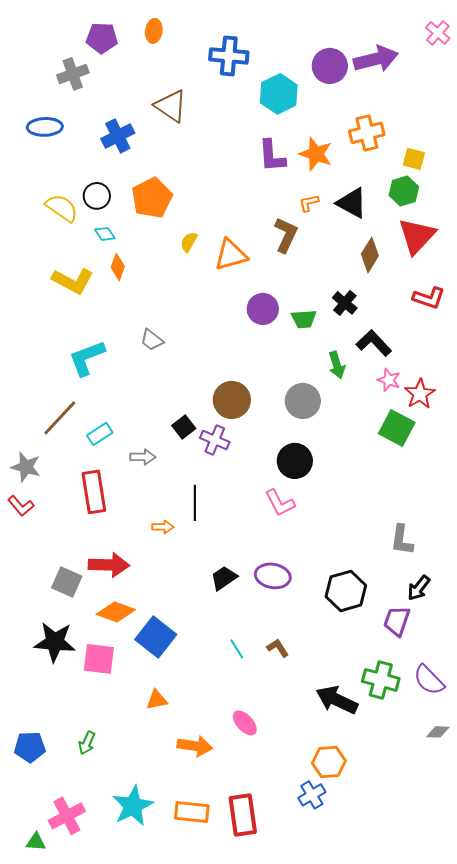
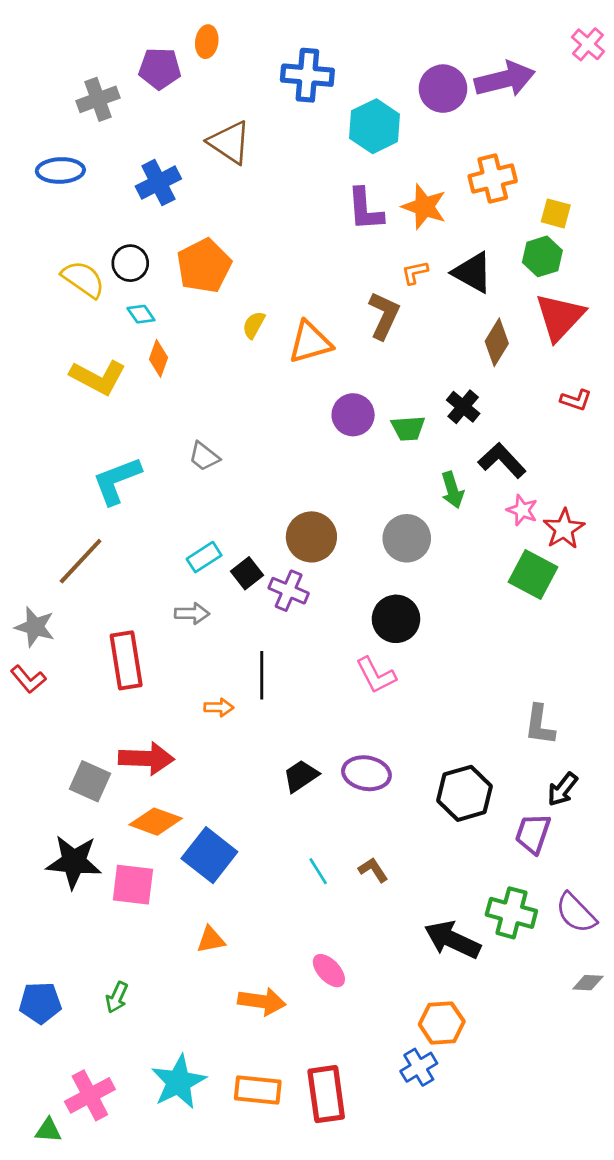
purple pentagon: (102, 38) -> (160, 68), moved
red L-shape: (429, 298) -> (576, 400), size x0.7
cyan rectangle: (100, 434) -> (204, 557), moved

